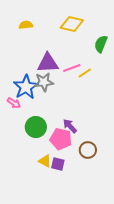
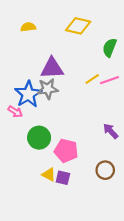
pink line: (72, 68) -> (110, 80), moved
purple arrow: (70, 126) -> (111, 131), moved
brown circle: (88, 150) -> (105, 170), moved

